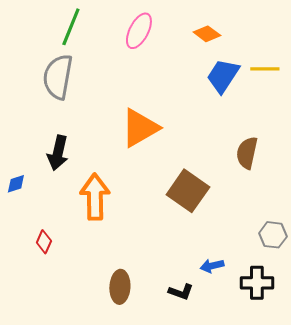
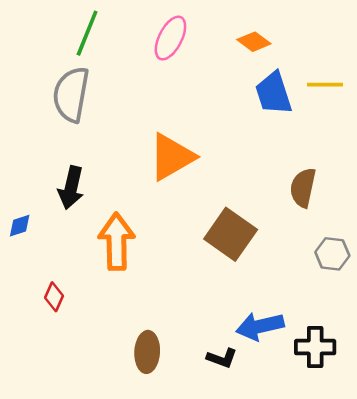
blue trapezoid: (223, 76) -> (273, 93), turned -51
gray hexagon: (273, 235) -> (332, 254), moved
blue arrow: (212, 266) -> (260, 326), size x1.6

